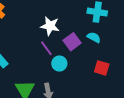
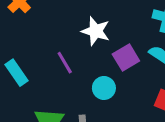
purple line: (46, 48) -> (65, 63), moved

